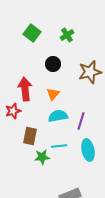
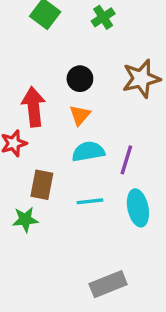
black circle: (53, 64) -> (80, 79), moved
green star: (42, 157) -> (25, 220), moved

